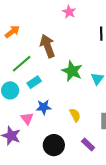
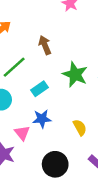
brown arrow: (47, 46) -> (45, 45), size x0.7
cyan rectangle: (34, 82) -> (40, 89), moved

